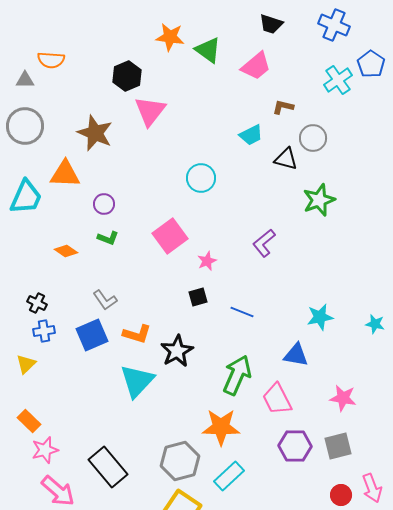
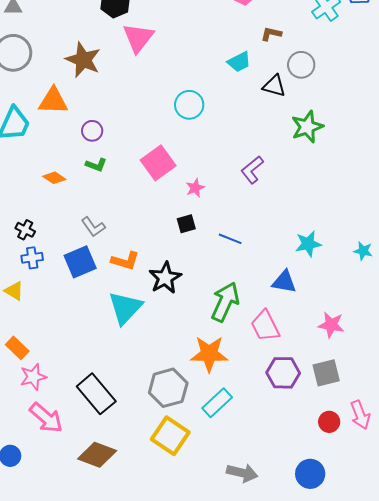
yellow triangle: (26, 364) -> (14, 291), turned -45

